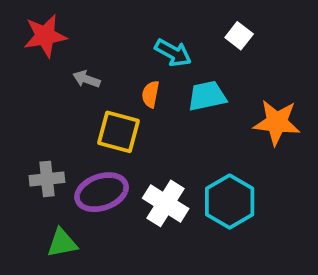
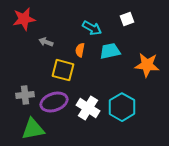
white square: (239, 36) -> (127, 19), turned 32
green triangle: (62, 243) -> (33, 129), size x1.4

